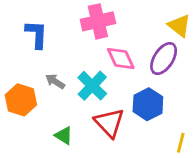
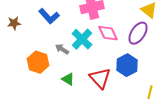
blue L-shape: (37, 34) -> (49, 16), turned 135
cyan cross: (92, 86) -> (82, 39), moved
green triangle: (64, 136) -> (68, 79), moved

